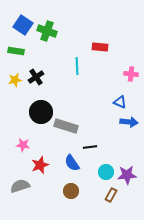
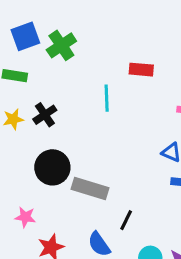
blue square: (23, 25) -> (25, 36), turned 36
green cross: (47, 31) -> (61, 45), turned 36
black line: (90, 147) -> (126, 220), turned -56

